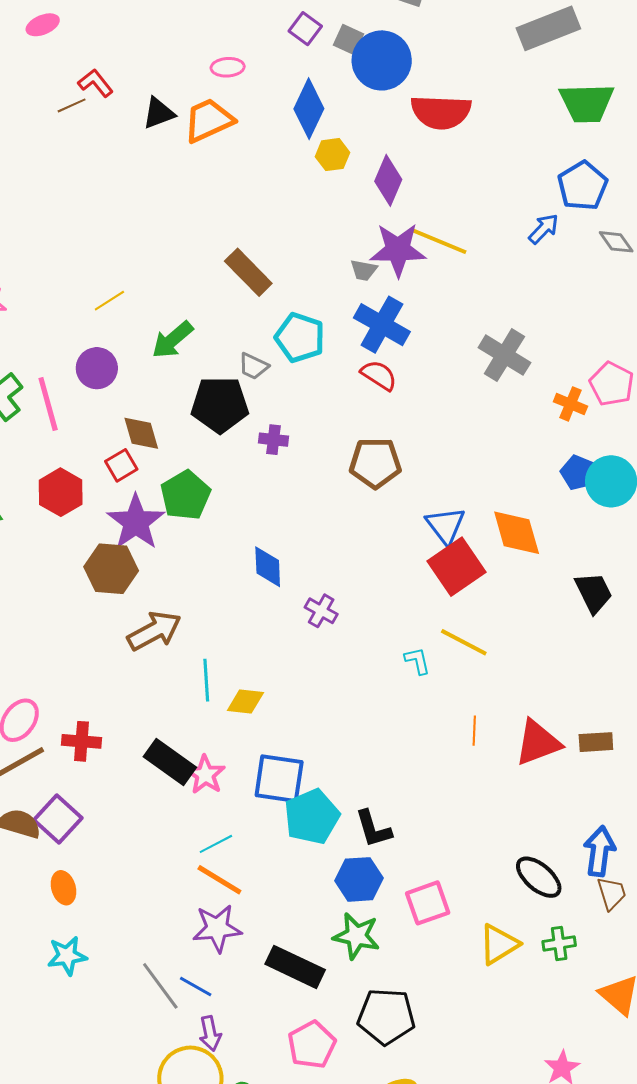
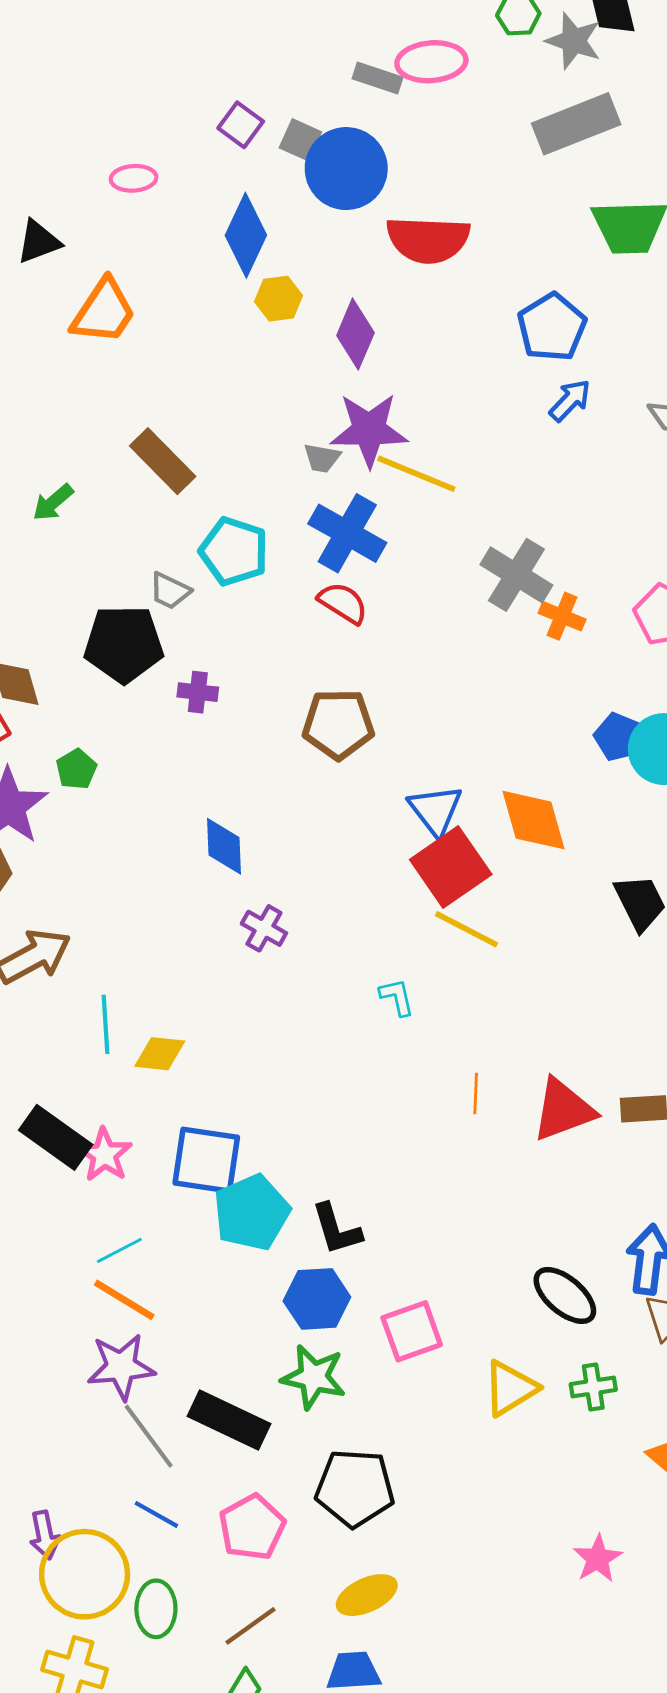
orange trapezoid: (209, 120) -> (104, 312), moved, turned 148
blue pentagon: (583, 186) -> (552, 327), moved
yellow line: (438, 241) -> (416, 474), moved
green arrow: (172, 340) -> (53, 502), moved, size x0.7
orange cross: (570, 404) -> (562, 616), moved
green pentagon: (185, 495) -> (76, 769), size x0.6
blue diamond: (268, 567) -> (224, 846), moved
yellow line: (464, 642) -> (467, 929), moved
gray line: (160, 986) -> (149, 1436), moved
blue line: (196, 987) -> (156, 1514), moved
purple arrow: (210, 1033) -> (45, 1535), moved

